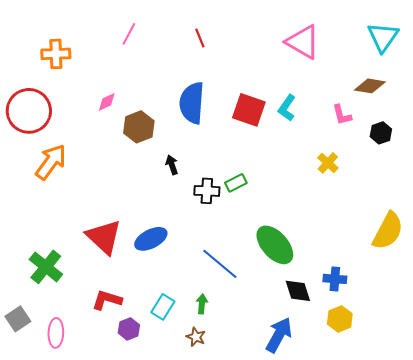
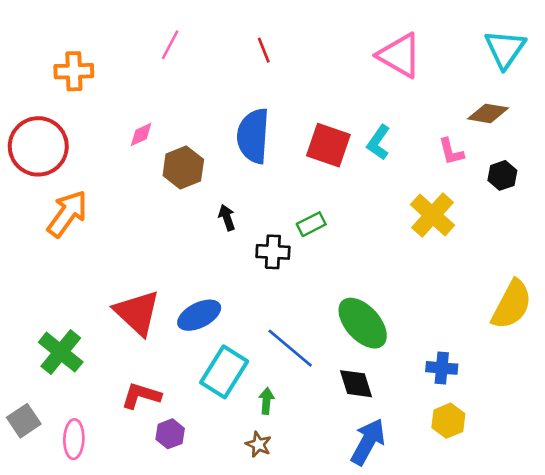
yellow cross: (328, 163) -> (433, 215), size x1.6
green rectangle: (236, 183) -> (311, 224), moved
black diamond: (298, 291) -> (356, 384), moved
cyan rectangle: (163, 307) -> (224, 372), moved, size x1.5

